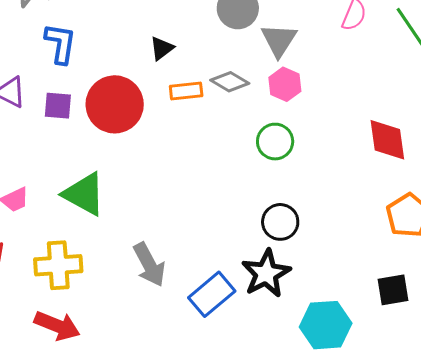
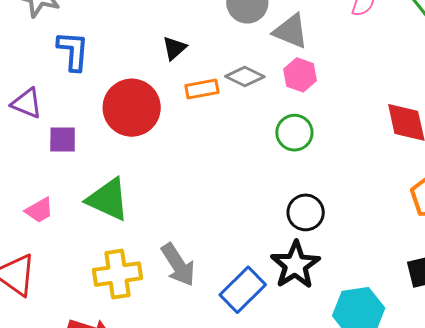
gray triangle: (279, 40) -> (291, 31), turned -36
purple square: (58, 106) -> (63, 139), moved
yellow cross: (58, 265) -> (117, 274), moved

